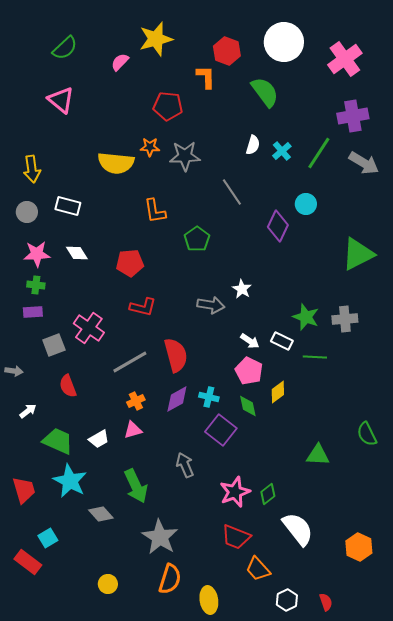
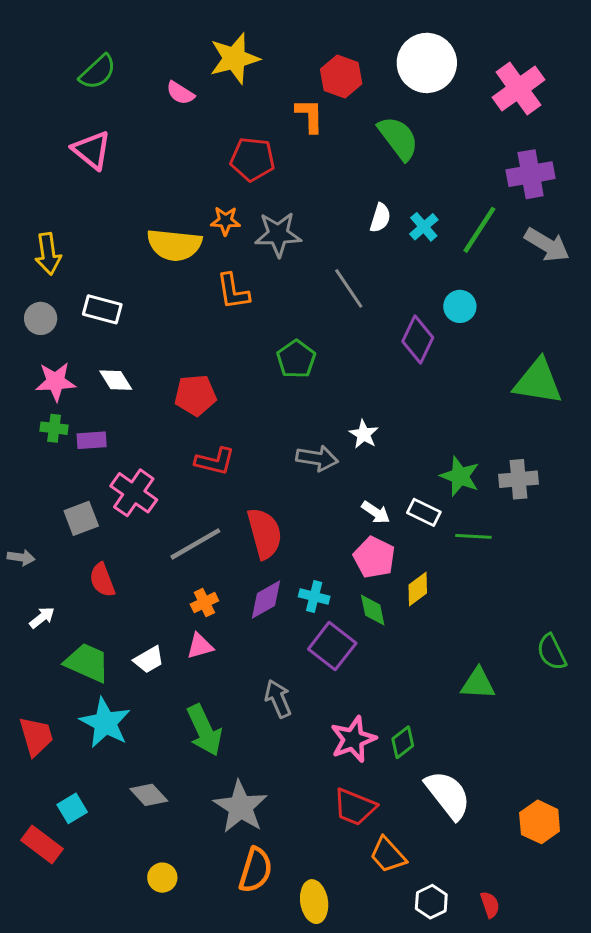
pink semicircle: (120, 62) -> (180, 93), turned -102
orange L-shape: (155, 211) -> (233, 291), moved
green triangle: (358, 254) -> (538, 382), turned 36
purple rectangle: (33, 312) -> (92, 440), moved
gray diamond: (101, 514) -> (149, 795), moved

